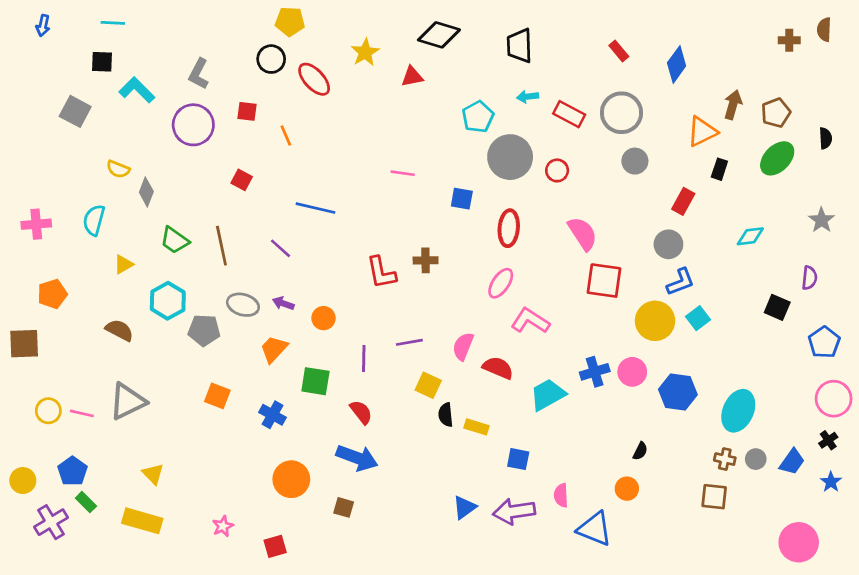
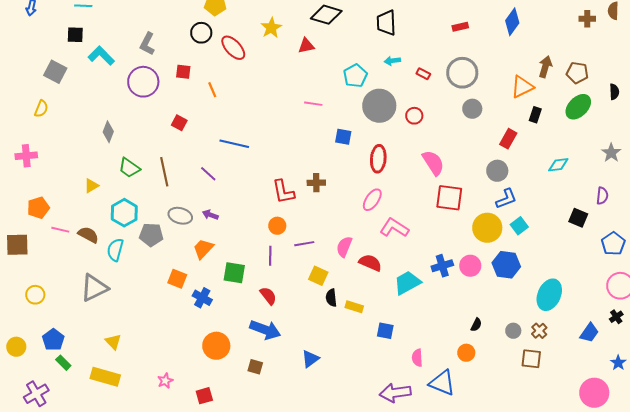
red rectangle: (619, 51) -> (460, 27), turned -63
blue diamond: (677, 64) -> (512, 22), moved
brown pentagon: (776, 113) -> (577, 73), turned 30
red rectangle: (569, 114) -> (423, 74), size x0.6
yellow semicircle: (118, 169) -> (41, 109), moved, turned -90
pink line: (403, 173) -> (313, 104), moved
cyan semicircle: (94, 220) -> (115, 250), moved
orange circle: (323, 318) -> (277, 226), moved
blue hexagon: (678, 392) -> (506, 265), moved
orange square: (217, 396) -> (177, 279), moved
pink line: (82, 413) -> (60, 230), moved
brown cross: (725, 459) -> (539, 331), turned 35
gray circle: (756, 459) -> (513, 331), moved
blue star: (831, 482) -> (618, 363), moved
blue triangle: (464, 507) -> (310, 359), moved
purple arrow: (514, 511) -> (395, 393), moved
purple cross: (51, 522) -> (36, 394), moved

